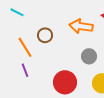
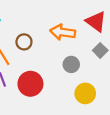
red circle: (65, 82) -> (30, 84), moved

